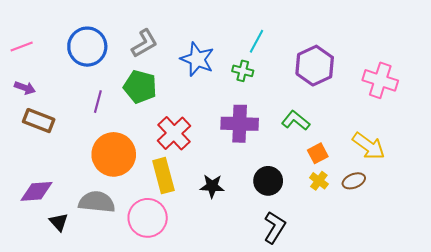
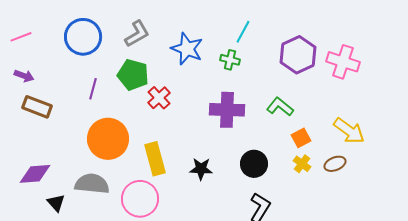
pink cross: (380, 80) -> (343, 62), moved
red cross: (174, 133) -> (159, 98), moved, size x0.7

